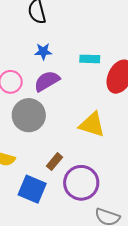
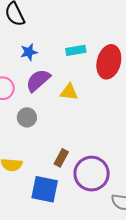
gray circle: (29, 115) -> (27, 117), size x0.6
yellow triangle: (92, 125) -> (69, 92), moved, size x0.7

